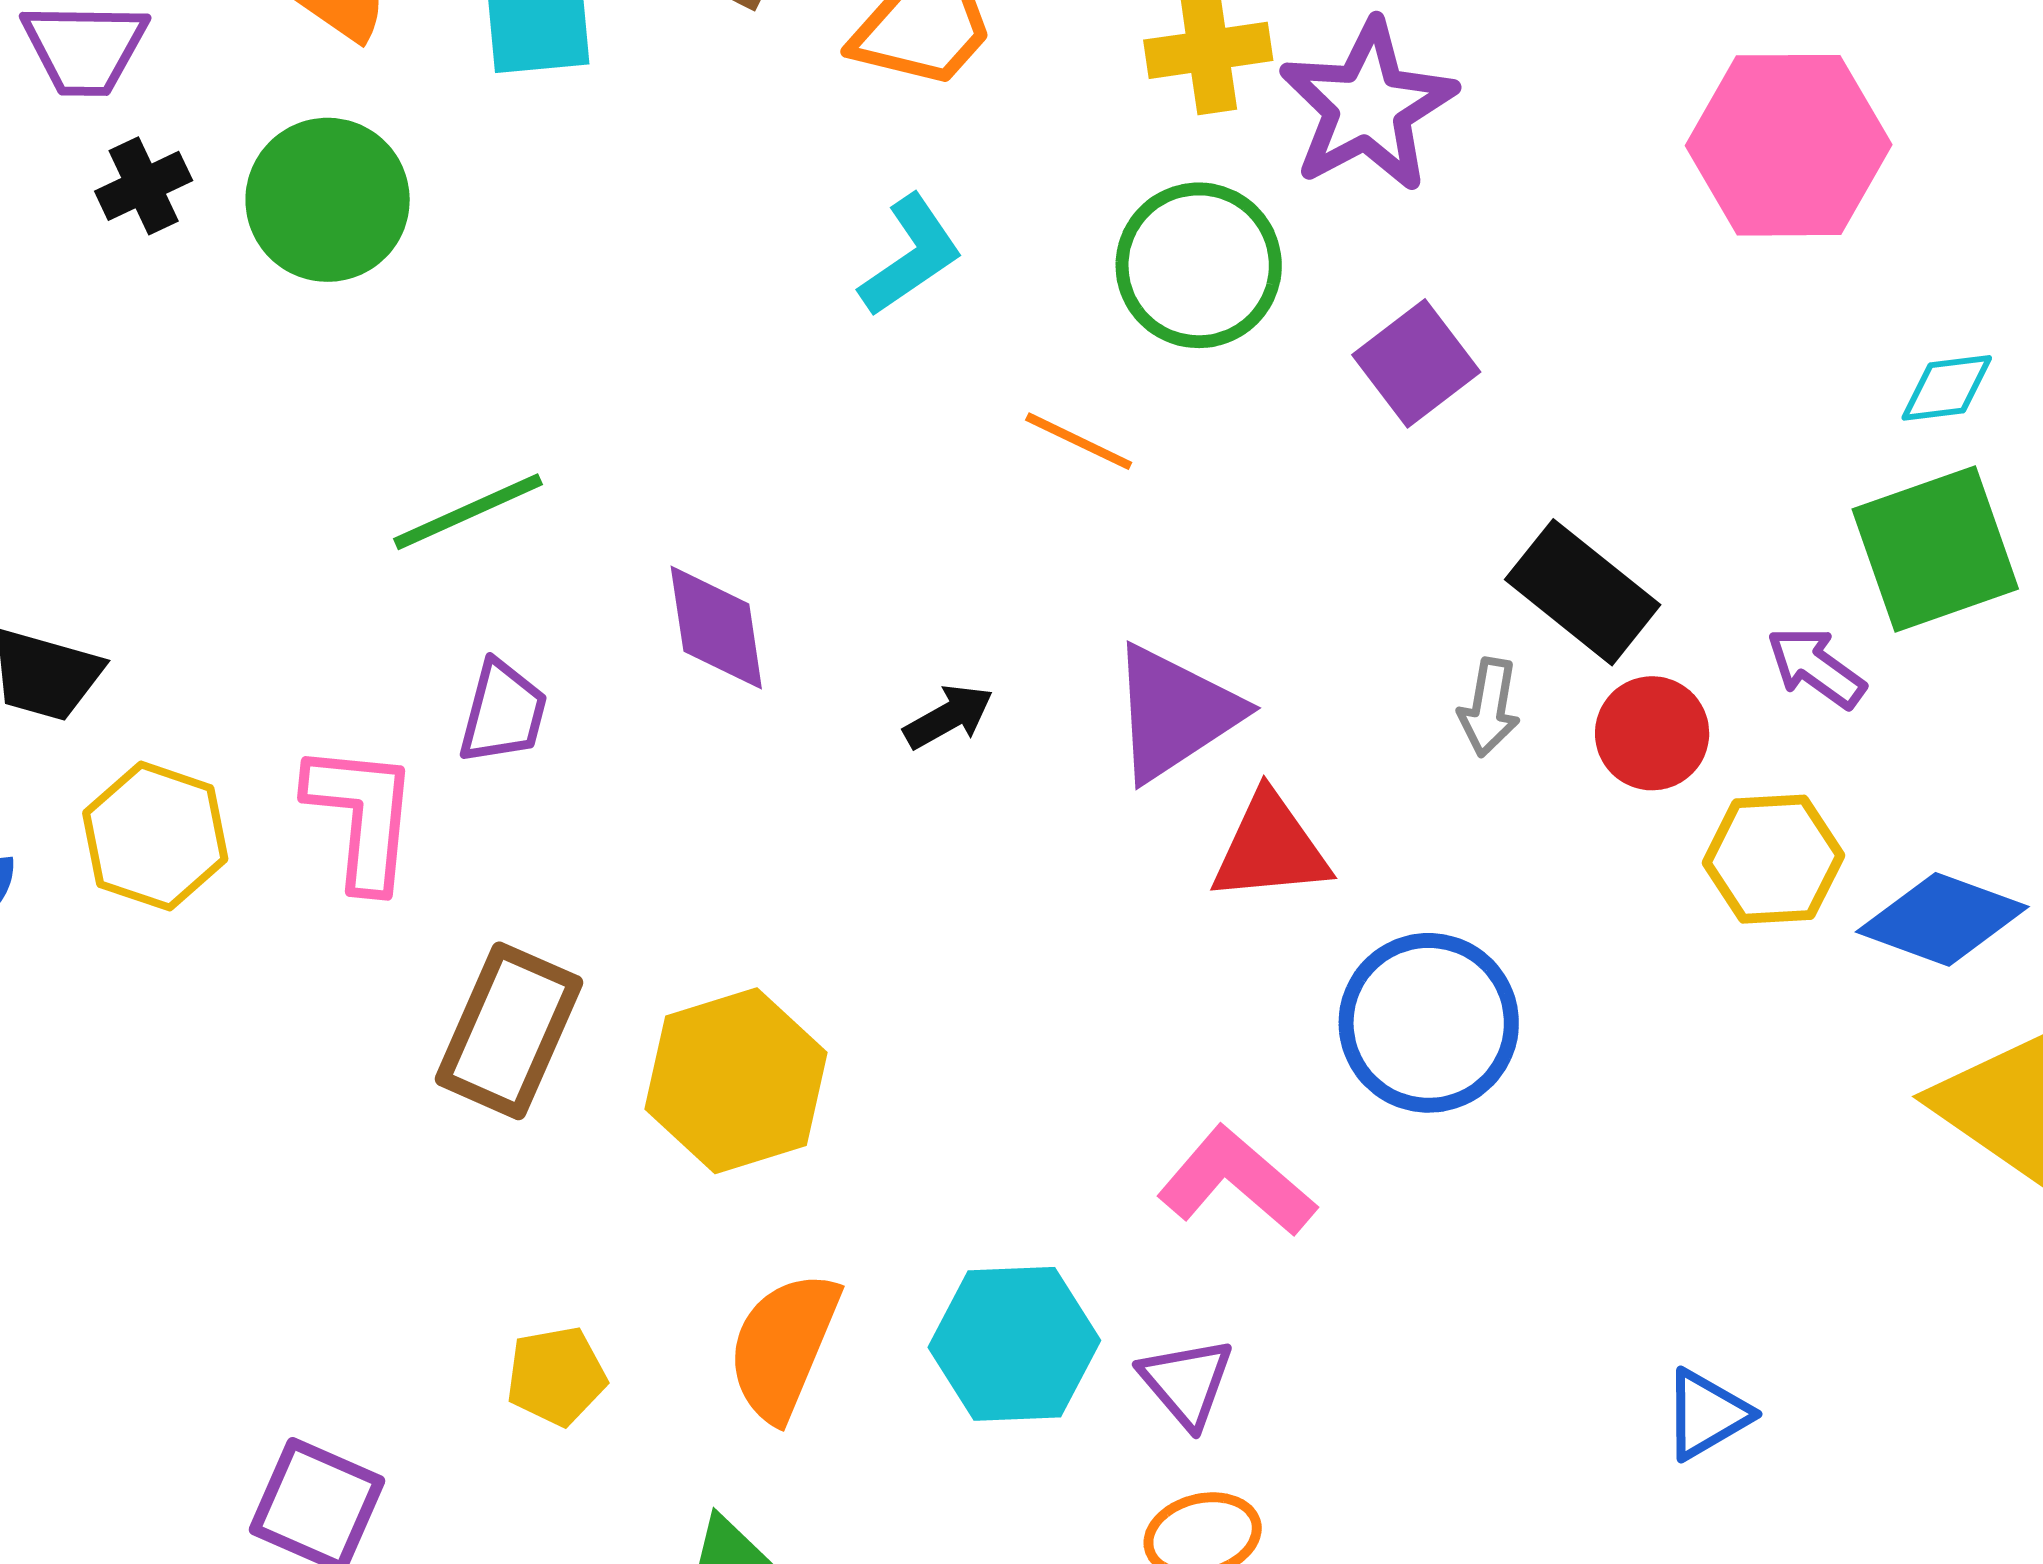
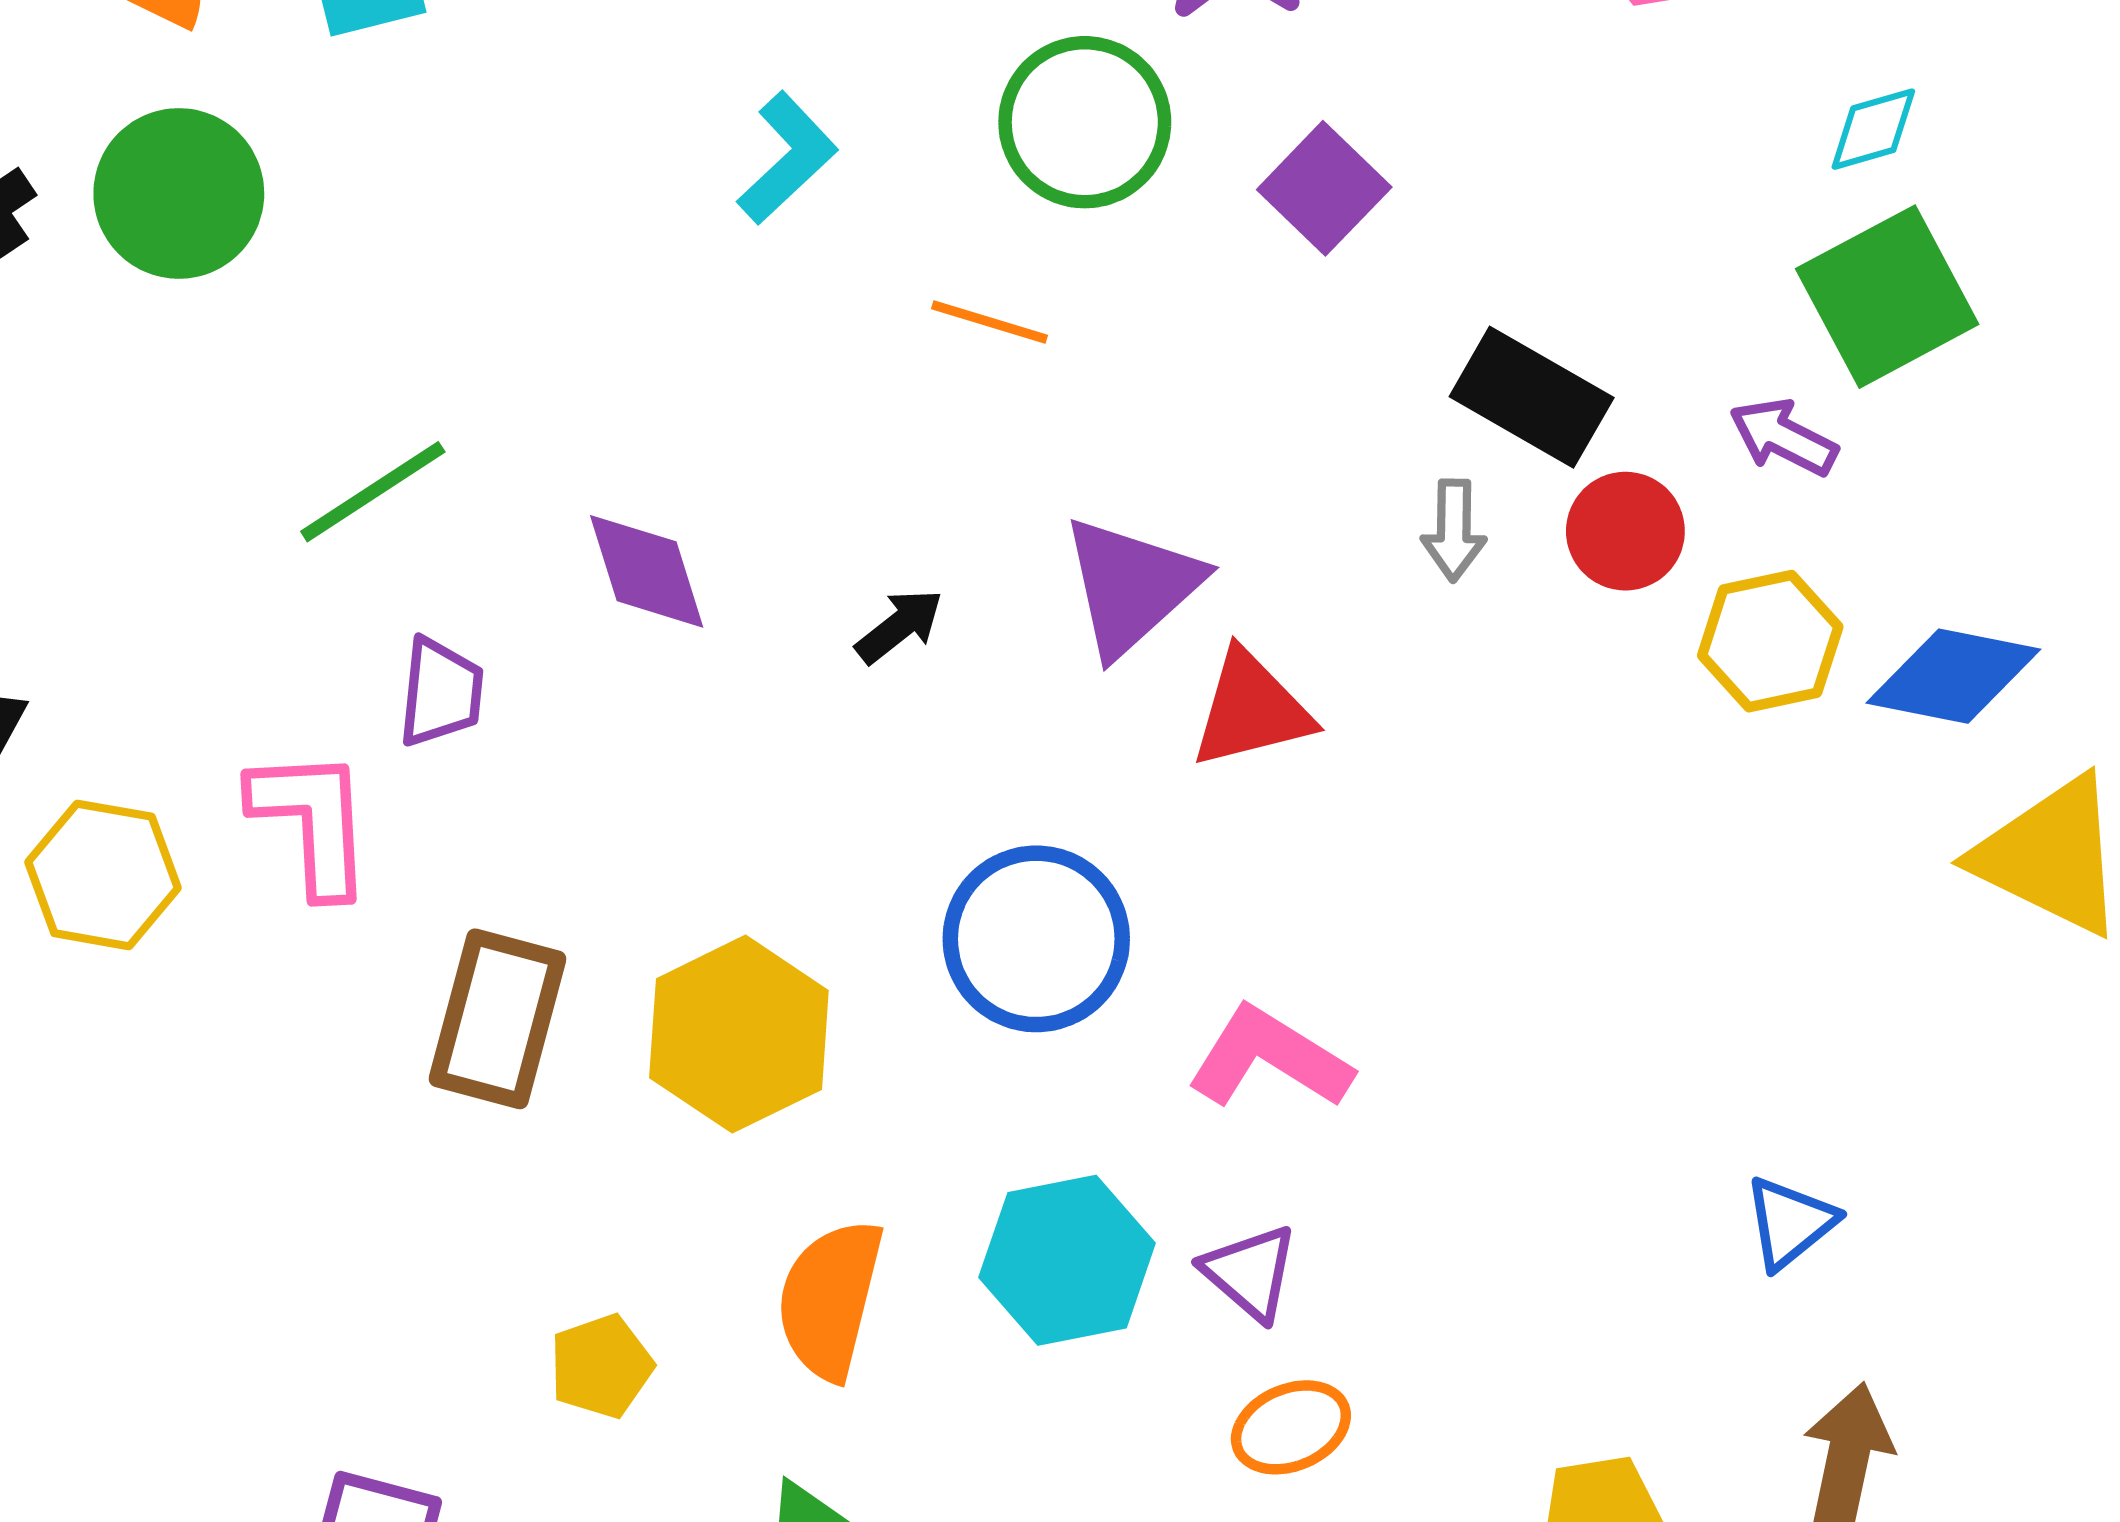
blue circle: (1429, 1023) -> (1036, 939), moved

